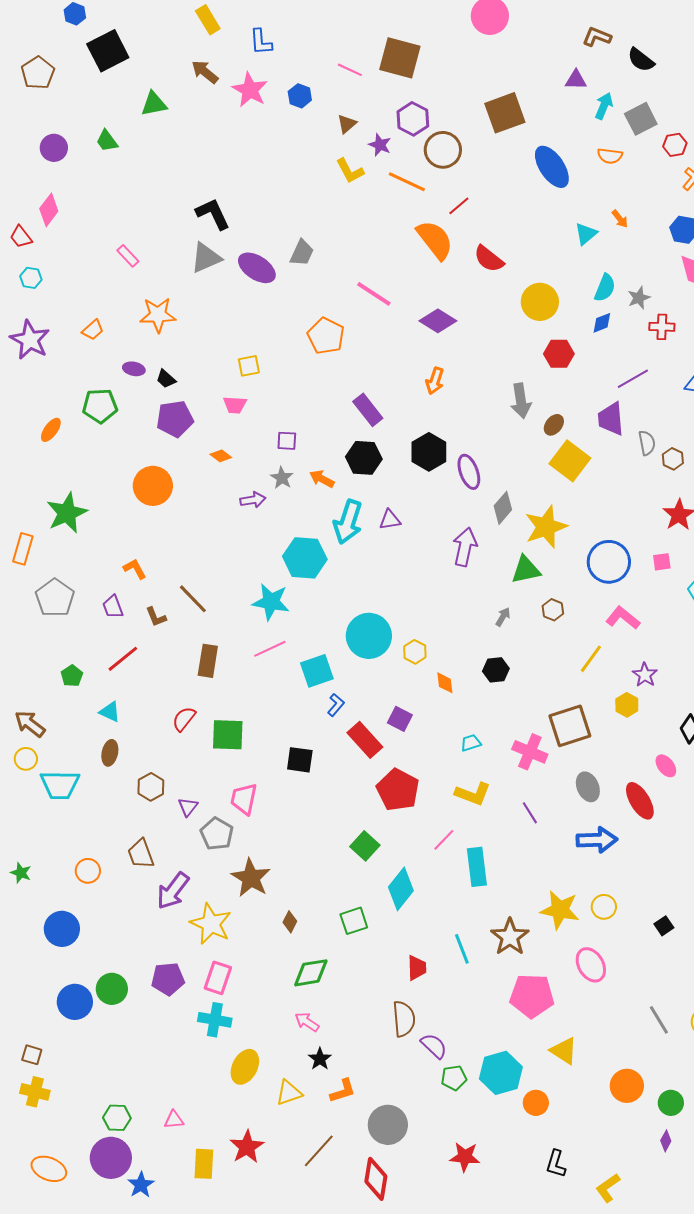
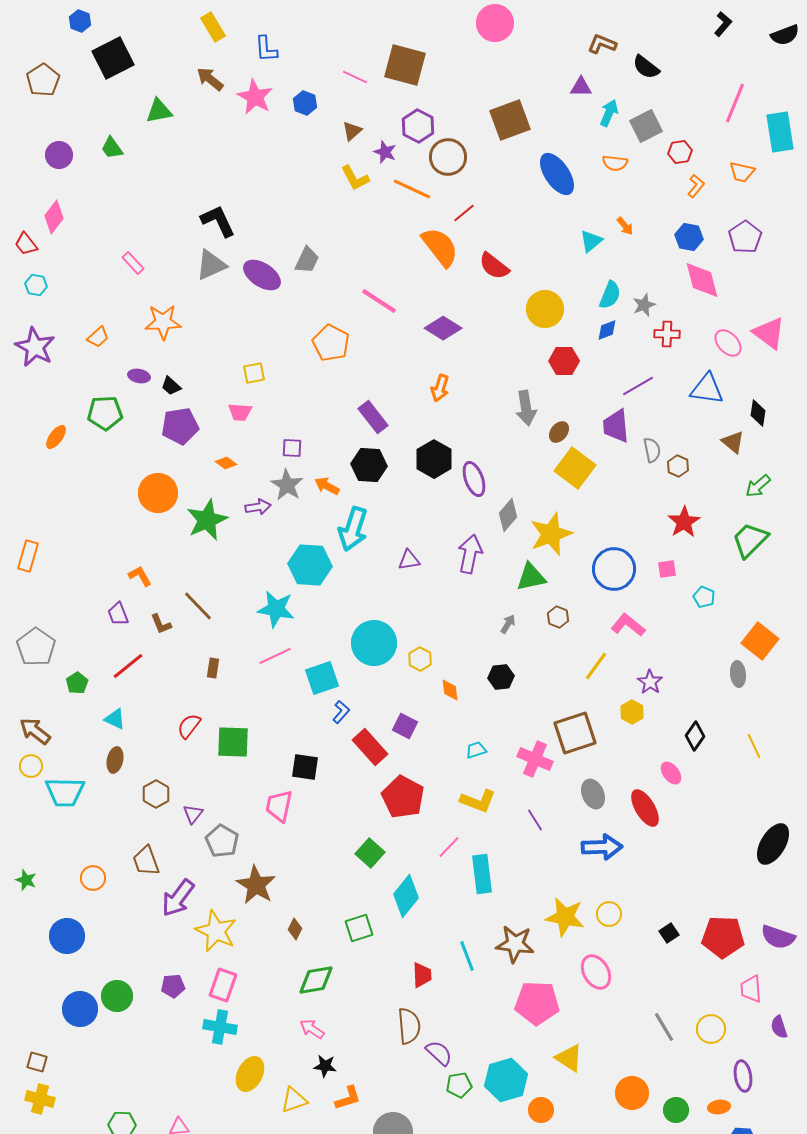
gray star: (282, 478) -> (287, 485), size x1.4
green star: (67, 513) -> (207, 520), moved
purple triangle: (390, 520) -> (409, 560), moved
gray pentagon: (55, 598) -> (36, 647), moved
brown rectangle: (208, 661) -> (213, 668), size x0.6
pink trapezoid: (244, 799) -> (279, 806), moved
brown star: (510, 937) -> (515, 944), turned -30
purple pentagon: (168, 979) -> (173, 986), size x0.7
black star: (320, 1059) -> (325, 1066), turned -30

